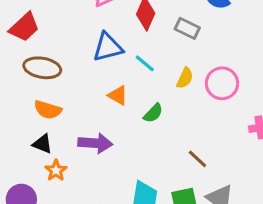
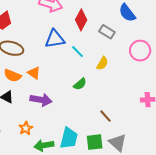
pink circle: (222, 83) -> (140, 51), moved
orange triangle: (118, 95) -> (34, 73), moved
orange star: (56, 170) -> (26, 128), moved

